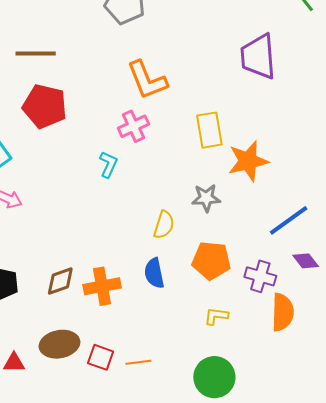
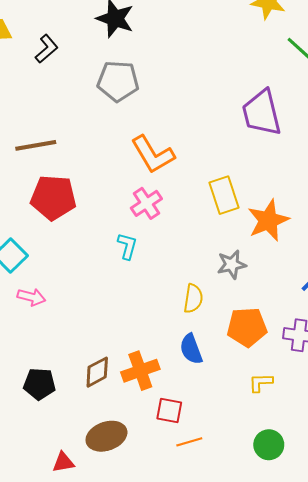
red square: (101, 357) -> (169, 411), moved
green circle: (214, 377) -> (269, 445), size x0.7

